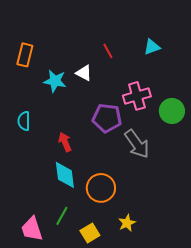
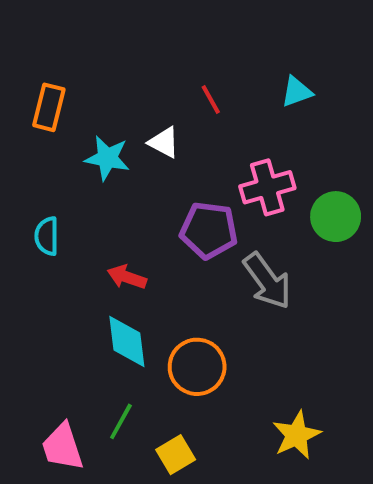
red arrow: (65, 142) -> (127, 277), turned -48
yellow star: (127, 223) -> (297, 435), moved, size x1.4

